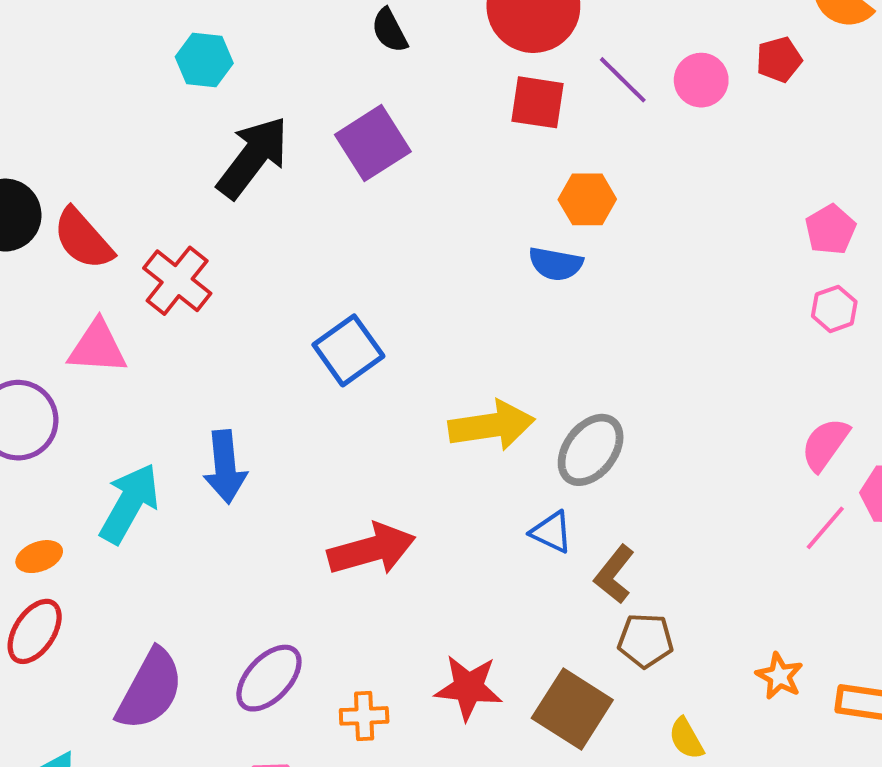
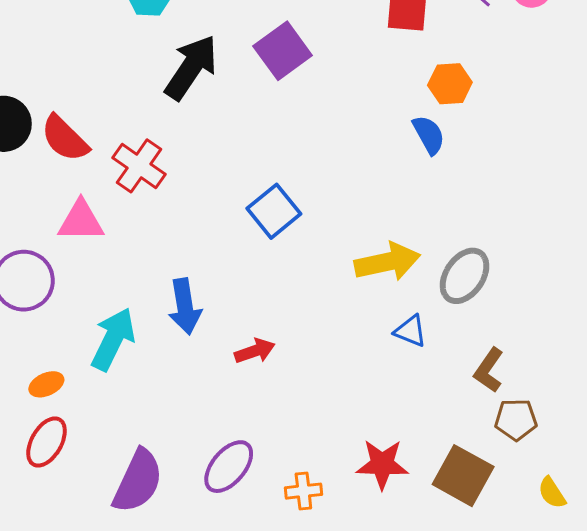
blue semicircle: (556, 264) -> (429, 135), turned -126
blue triangle: (551, 532) -> (411, 331), moved
red arrow: (372, 549) -> (255, 351), moved, size x0.6

